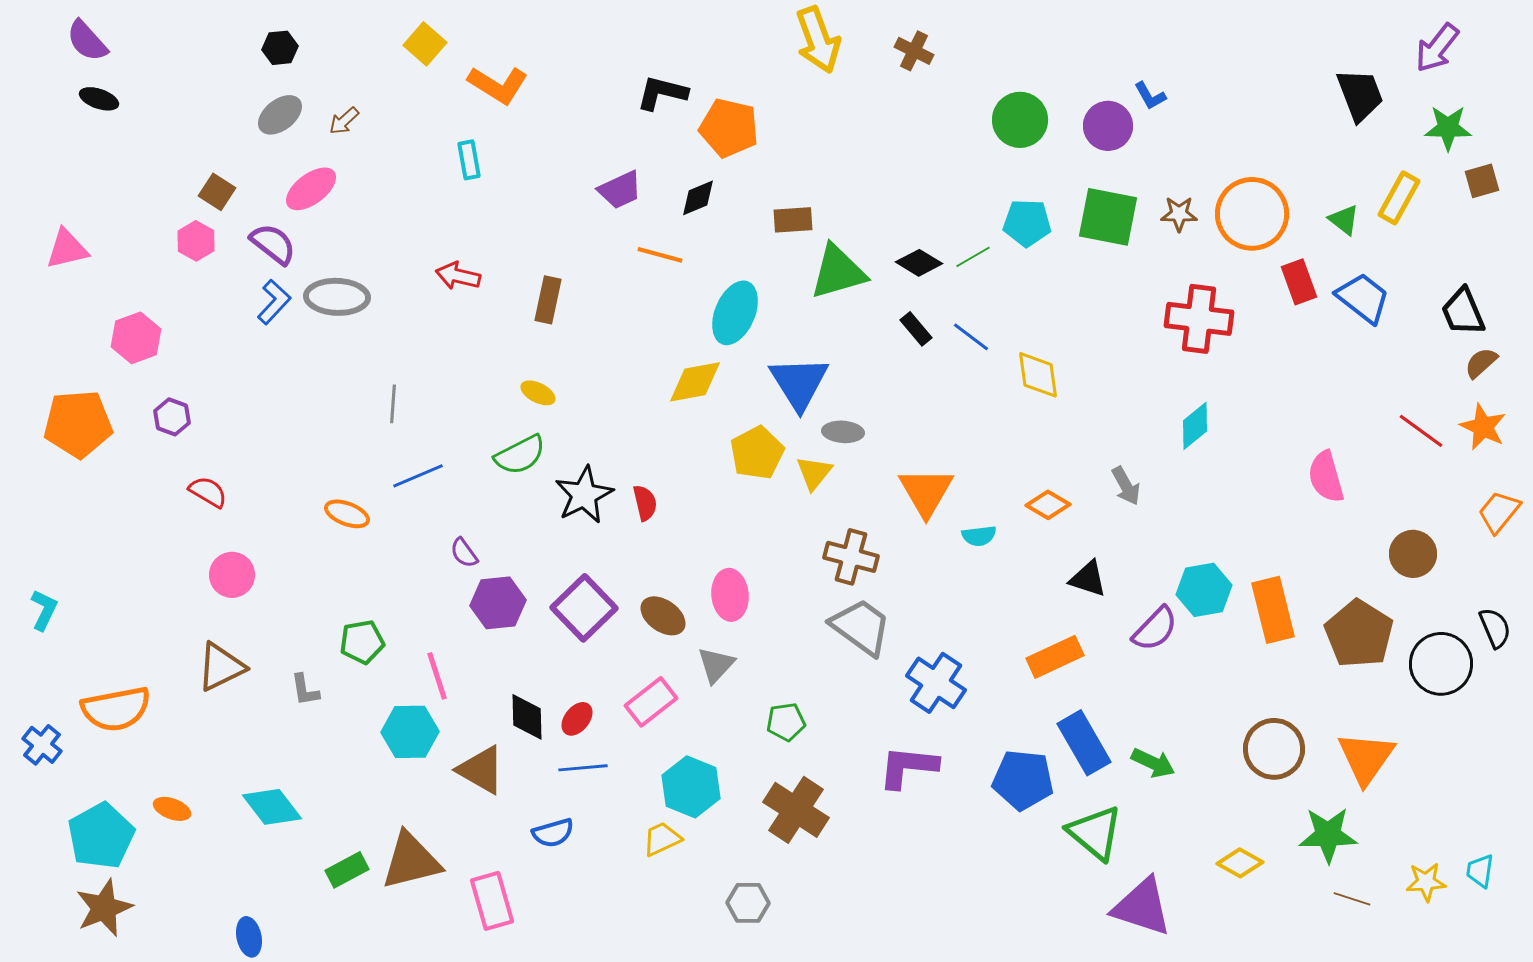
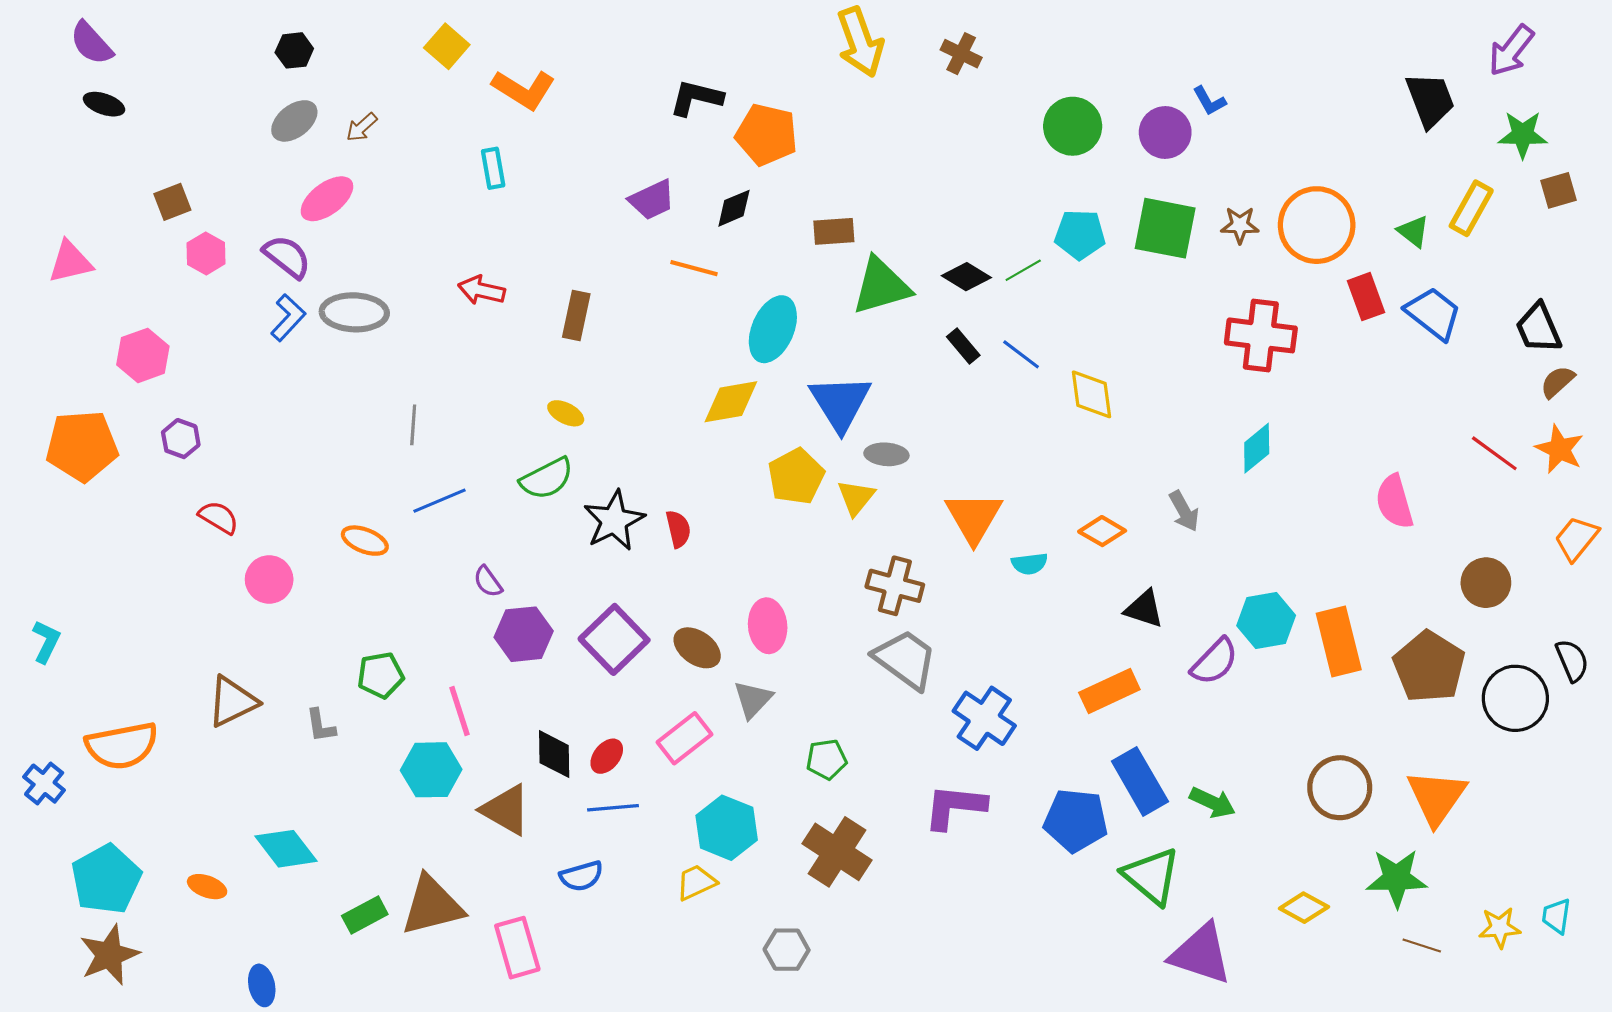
brown square: (217, 192) -> (172, 202), moved, turned 36
pink circle: (232, 575) -> (269, 579), moved
orange ellipse: (172, 809) -> (207, 887), moved

